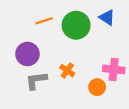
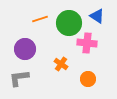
pink cross: (114, 69) -> (87, 43), moved
gray L-shape: (36, 80) -> (19, 78), moved

